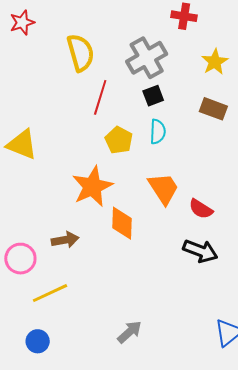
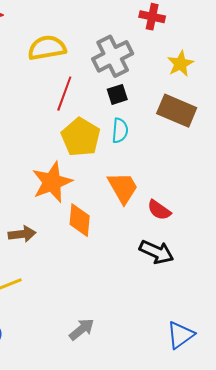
yellow semicircle: (81, 53) -> (47, 48), turned -87
brown rectangle: (213, 109) -> (177, 111), size x1.4
yellow pentagon: (119, 140) -> (81, 137), size x1.4

